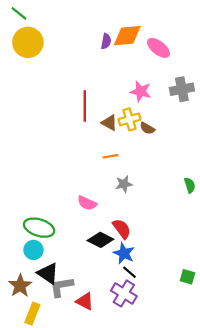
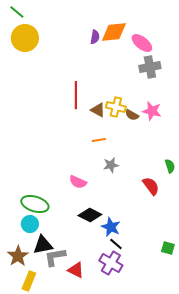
gray cross: (182, 89) -> (150, 67), moved
pink star: (141, 91) -> (152, 111), moved
yellow cross: (129, 119) -> (116, 107), turned 30
red semicircle: (122, 229) -> (151, 186), moved
black triangle: (48, 273) -> (43, 245), turned -45

